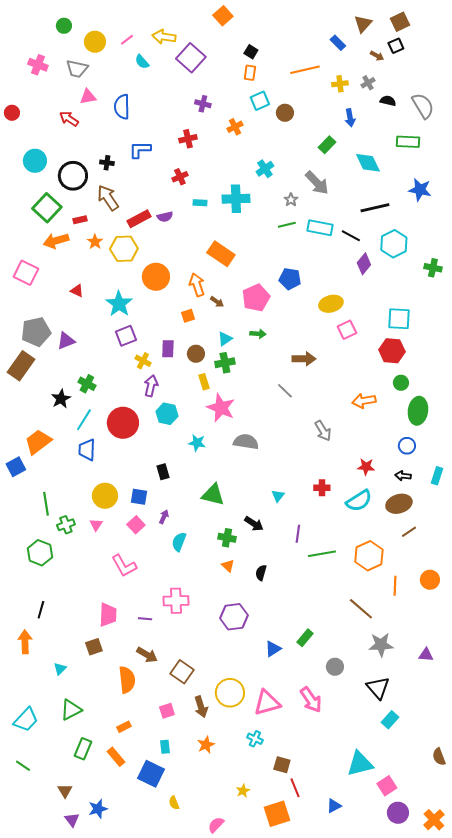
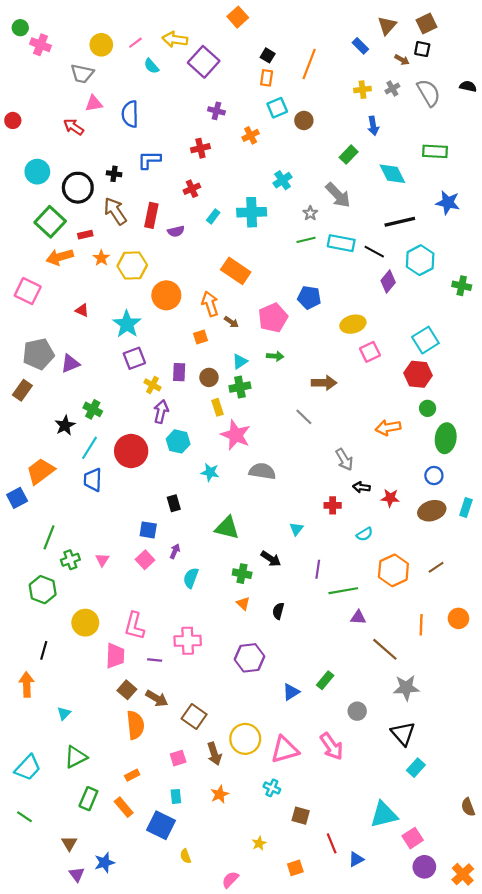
green circle: (64, 26) -> (20, 28), moved
black square: (396, 46) -> (422, 49), turned 35
pink cross: (38, 65) -> (41, 45), moved
orange line: (305, 70) -> (309, 64), moved, turned -56
black semicircle: (388, 101) -> (468, 86), moved
gray semicircle: (423, 106) -> (429, 93), moved
cyan rectangle: (200, 203) -> (213, 216), turned -56
red rectangle: (139, 219) -> (151, 215), moved, turned -50
cyan square: (399, 319) -> (425, 340), turned -35
brown rectangle: (21, 366) -> (22, 390), size x0.7
black arrow: (403, 476) -> (361, 487), moved
red cross: (322, 488) -> (333, 505), moved
yellow circle: (105, 496) -> (85, 623), moved
cyan semicircle: (359, 501) -> (365, 534), moved, size x0.6
green line: (46, 504) -> (49, 537), turned 30
brown ellipse: (399, 504) -> (432, 511), moved
orange hexagon: (369, 556) -> (393, 570), moved
pink L-shape: (124, 566) -> (134, 626), moved, turned 44
brown square: (94, 647) -> (127, 690), moved, turned -30
purple triangle: (426, 655) -> (358, 617), moved
red line: (295, 788) -> (332, 843), moved
orange square: (277, 814) -> (295, 868), size x0.6

